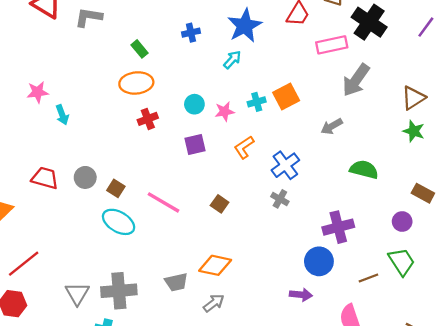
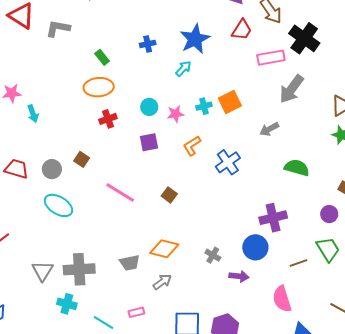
brown square: (116, 188) -> (82, 159), moved
gray cross: (280, 199) -> (213, 255), moved
cyan ellipse: (119, 222) -> (58, 205), moved

